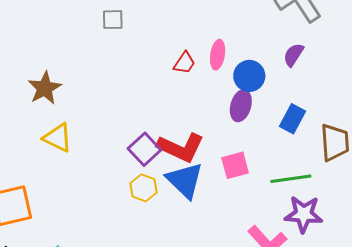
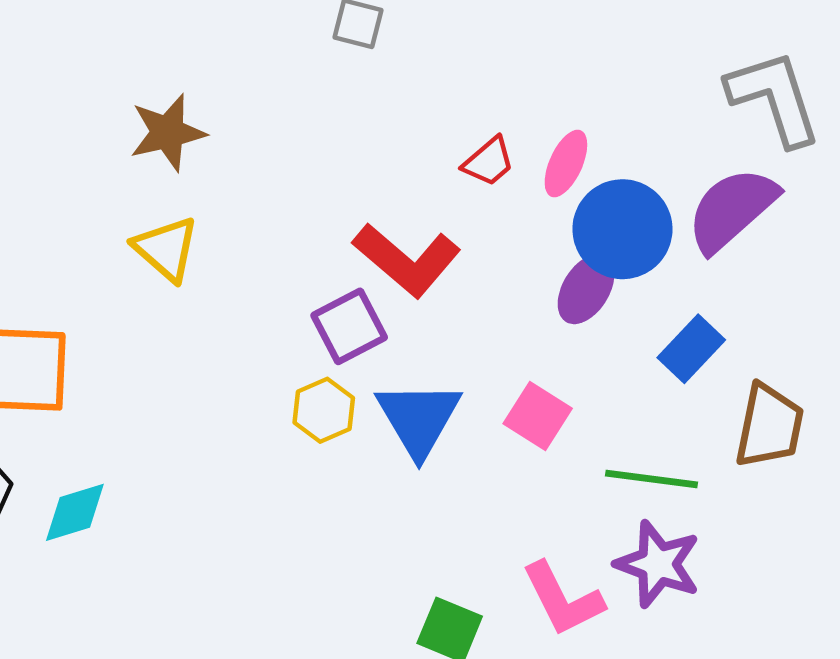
purple semicircle: (294, 55) -> (732, 210), size x1.8
blue circle: (249, 76) -> (622, 229), size x1.4
red L-shape: (181, 148) -> (407, 260), moved
pink square: (235, 165) -> (538, 416), turned 32

